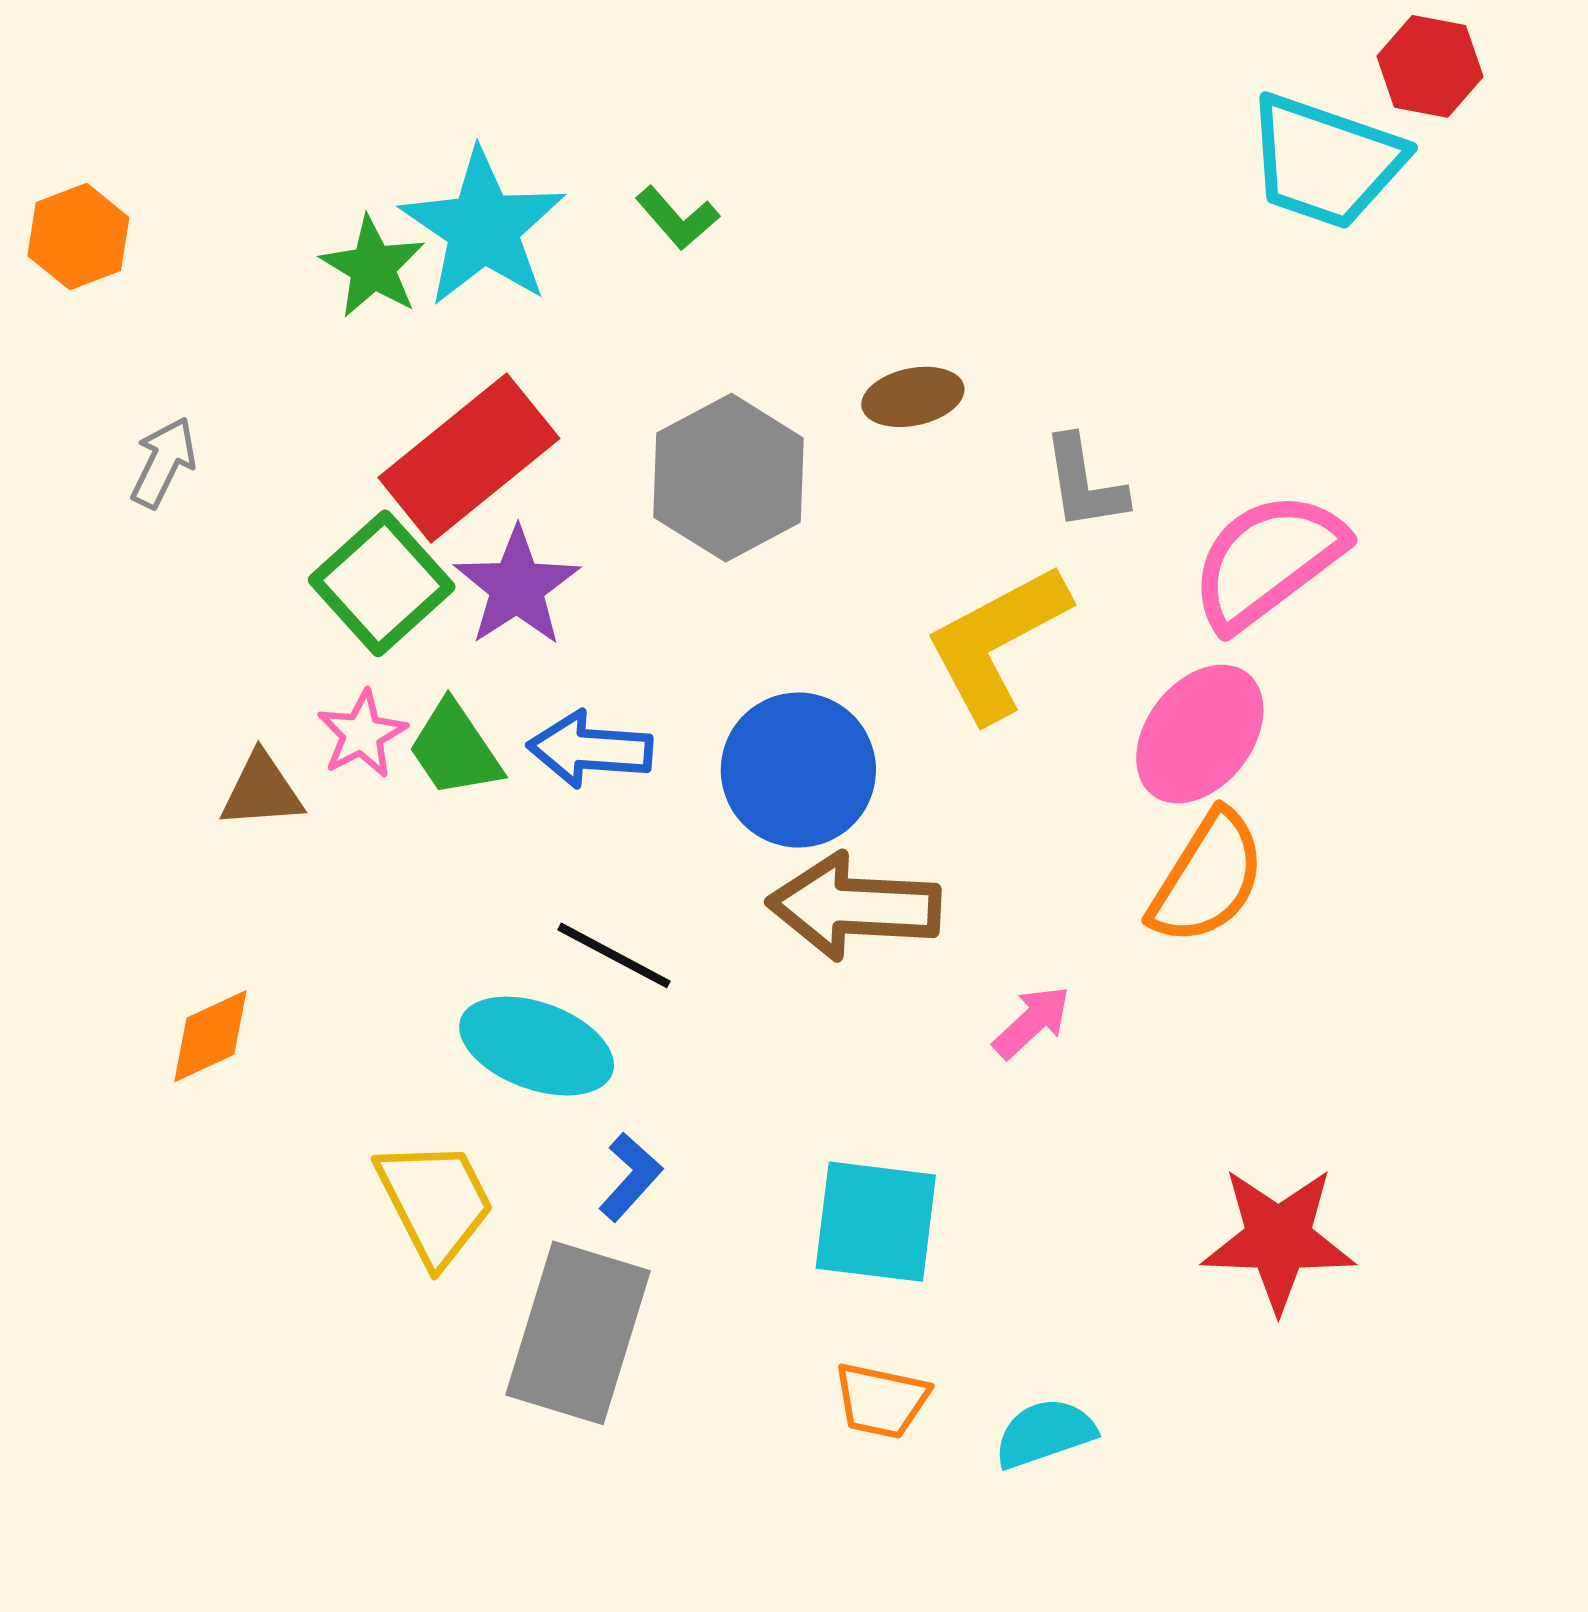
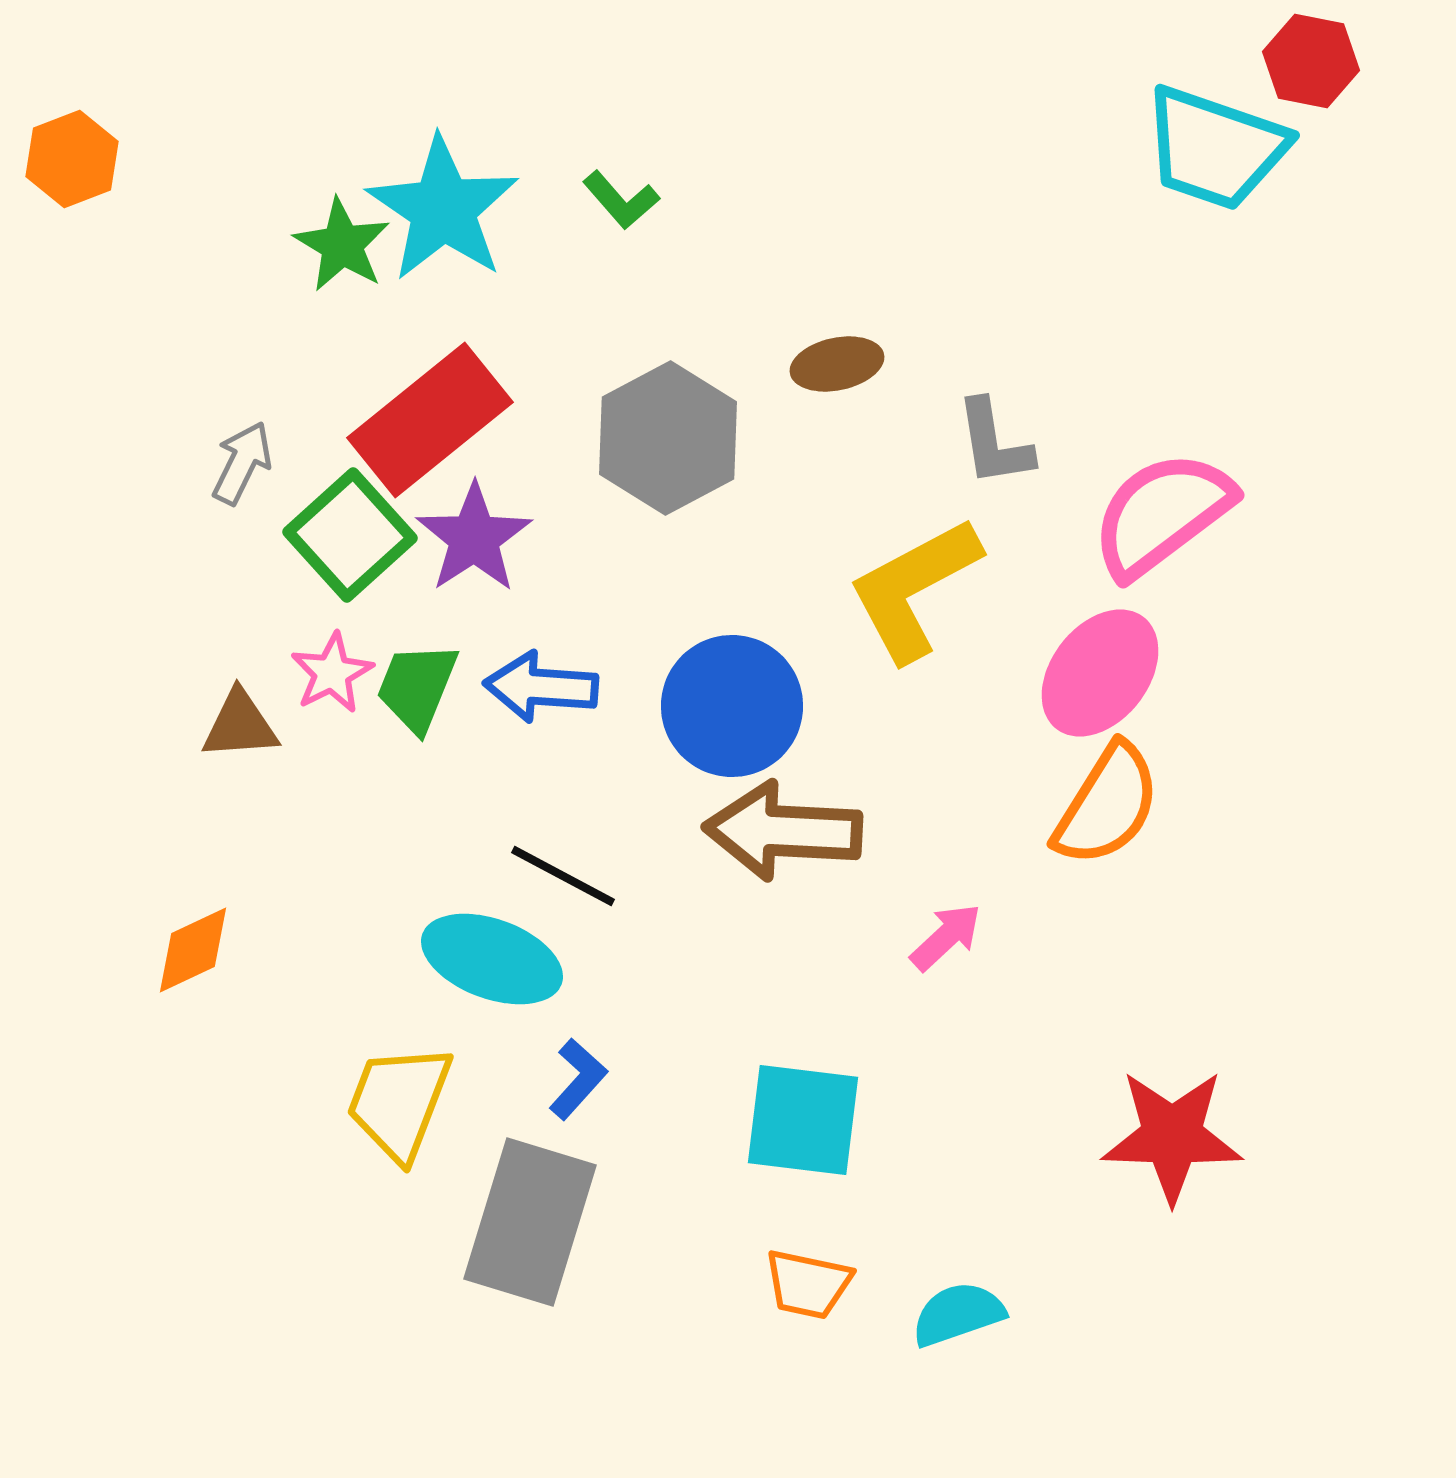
orange hexagon: (78, 237) -> (72, 159), moved
gray arrow: (163, 462) -> (242, 463), moved
green trapezoid: (455, 749) -> (417, 687), turned 56
yellow trapezoid: (435, 1202) -> (399, 1102), turned -132

